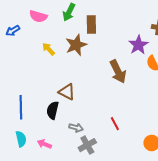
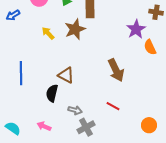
brown arrow: (118, 71) -> (116, 70), moved
blue line: (21, 107) -> (21, 73), moved
red line: (115, 124) -> (113, 106), turned -32
cyan semicircle: (21, 139) -> (13, 128), moved, turned -42

